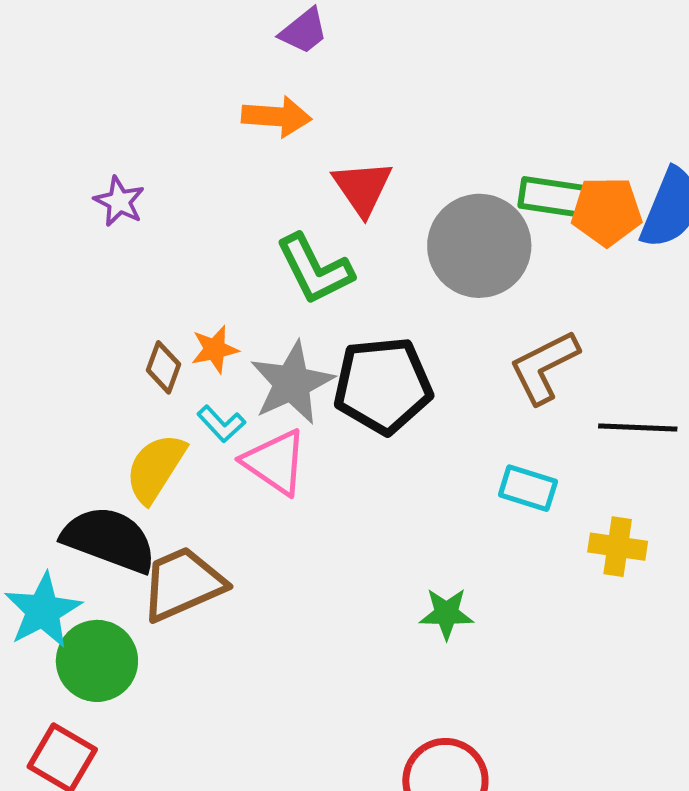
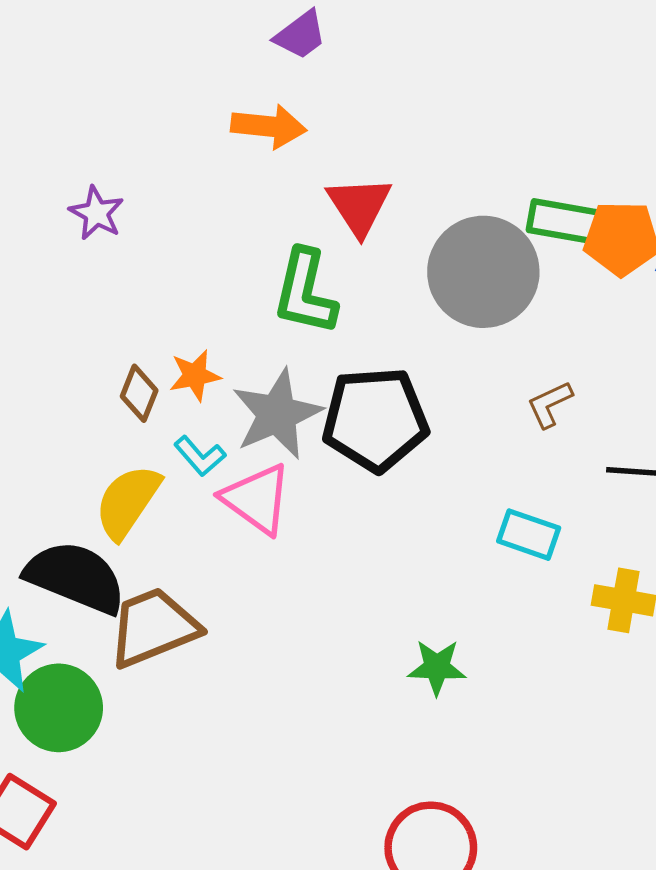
green L-shape: (315, 269) -> (305, 292), turned 38
brown L-shape: (544, 367) -> (550, 404), size x0.6

